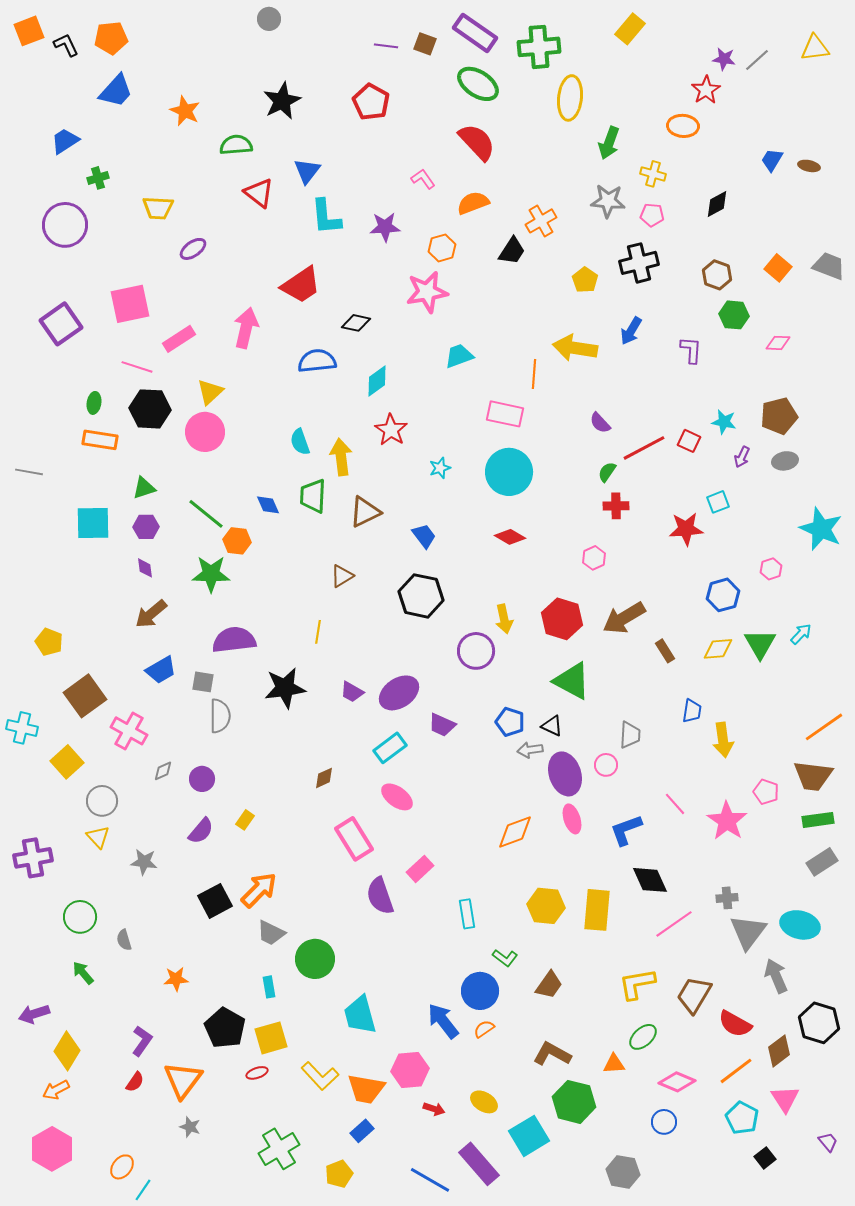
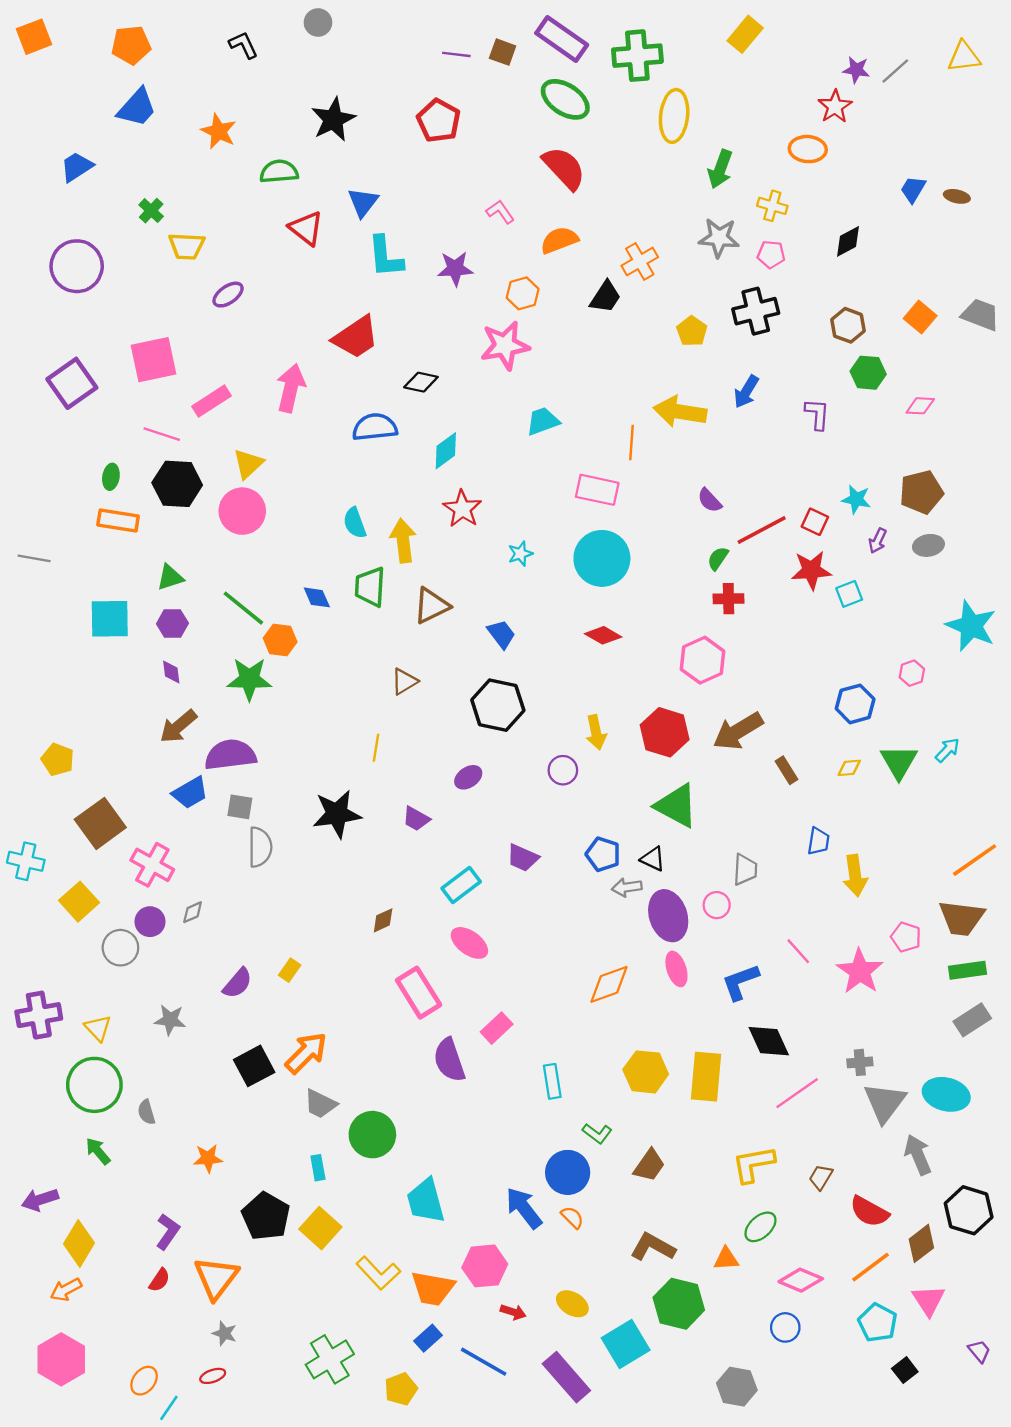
black L-shape: (66, 45) -> (243, 45), moved
green cross: (98, 178) -> (151, 211), moved, turned -30
red star: (686, 529) -> (811, 570), moved
pink hexagon: (594, 558) -> (702, 660), size x1.6
purple semicircle: (234, 640) -> (230, 755), moved
yellow diamond: (718, 649) -> (849, 768), size x0.7
purple circle: (476, 651) -> (563, 770), size x0.7
purple ellipse: (399, 693) -> (468, 777), moved, size x0.6
purple circle: (202, 779) -> (150, 922), moved
yellow triangle: (98, 837) -> (98, 1028), moved
green circle: (80, 917) -> (94, 1085), size x1.4
brown trapezoid: (694, 995) -> (821, 1177), size x0.6
orange semicircle: (484, 1029) -> (572, 1217), turned 80
yellow square: (271, 1038) -> (320, 1228), turned -32
red ellipse: (257, 1073) -> (213, 1376), moved
blue line: (430, 1180) -> (484, 1362), moved

